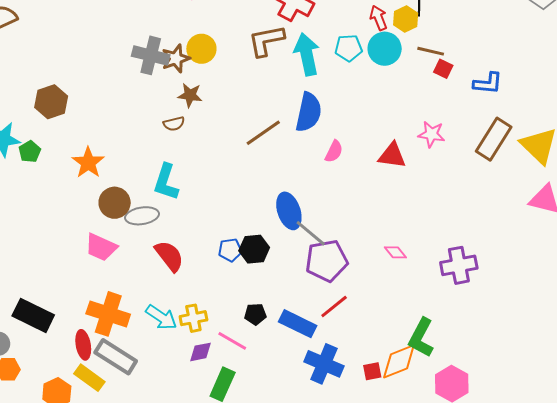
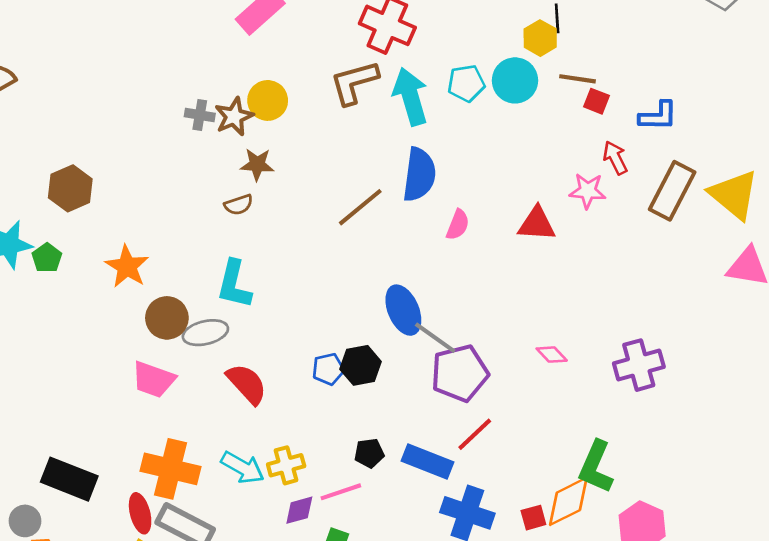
red arrow: (379, 18) -> (615, 158), moved
gray cross: (151, 55) -> (200, 115), size x0.6
pink line: (232, 341) -> (341, 492), turned -44

